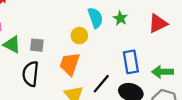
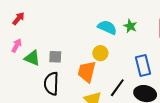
cyan semicircle: (95, 18) -> (107, 27), turned -42
yellow circle: (79, 36) -> (100, 53), moved

